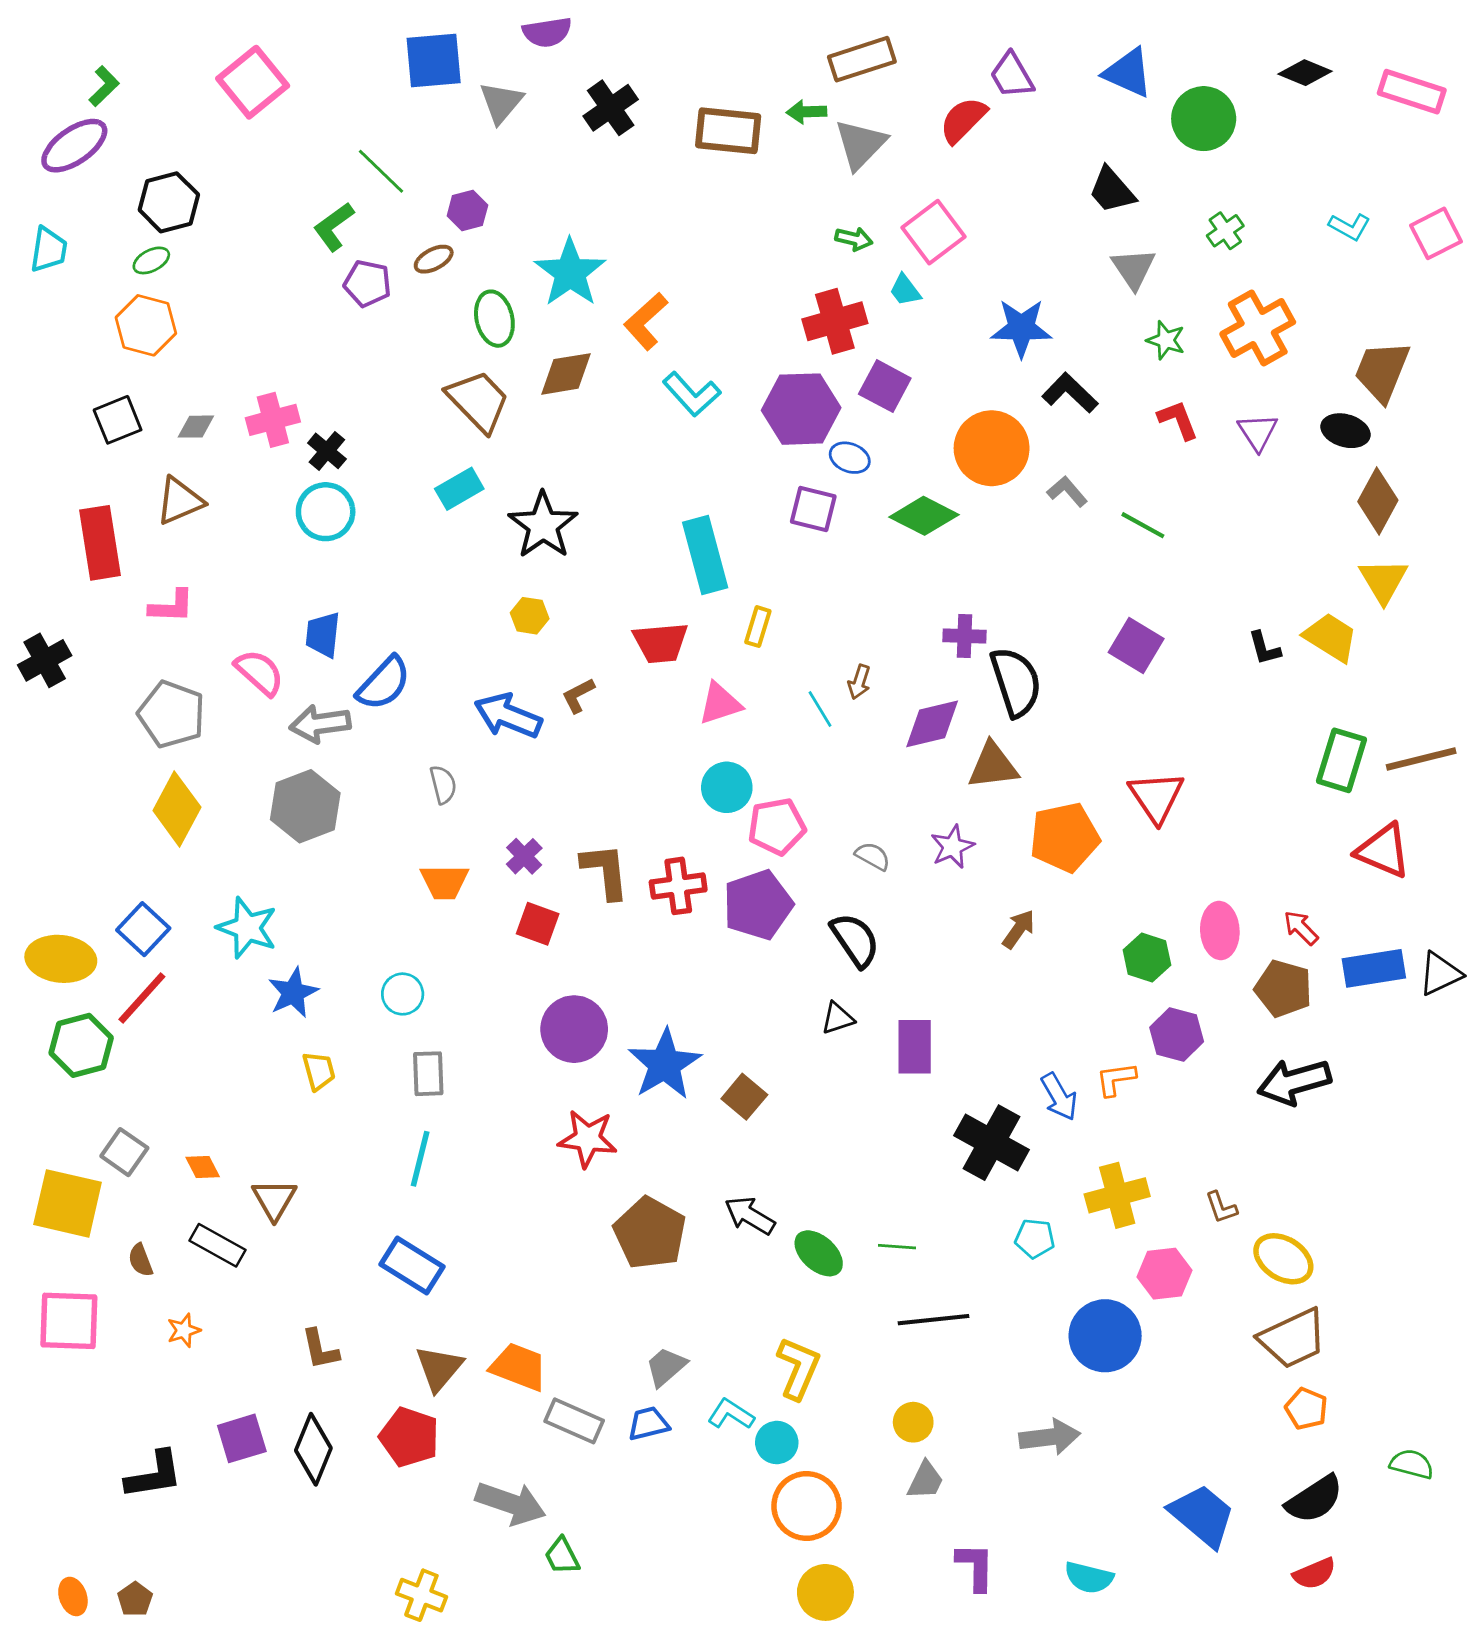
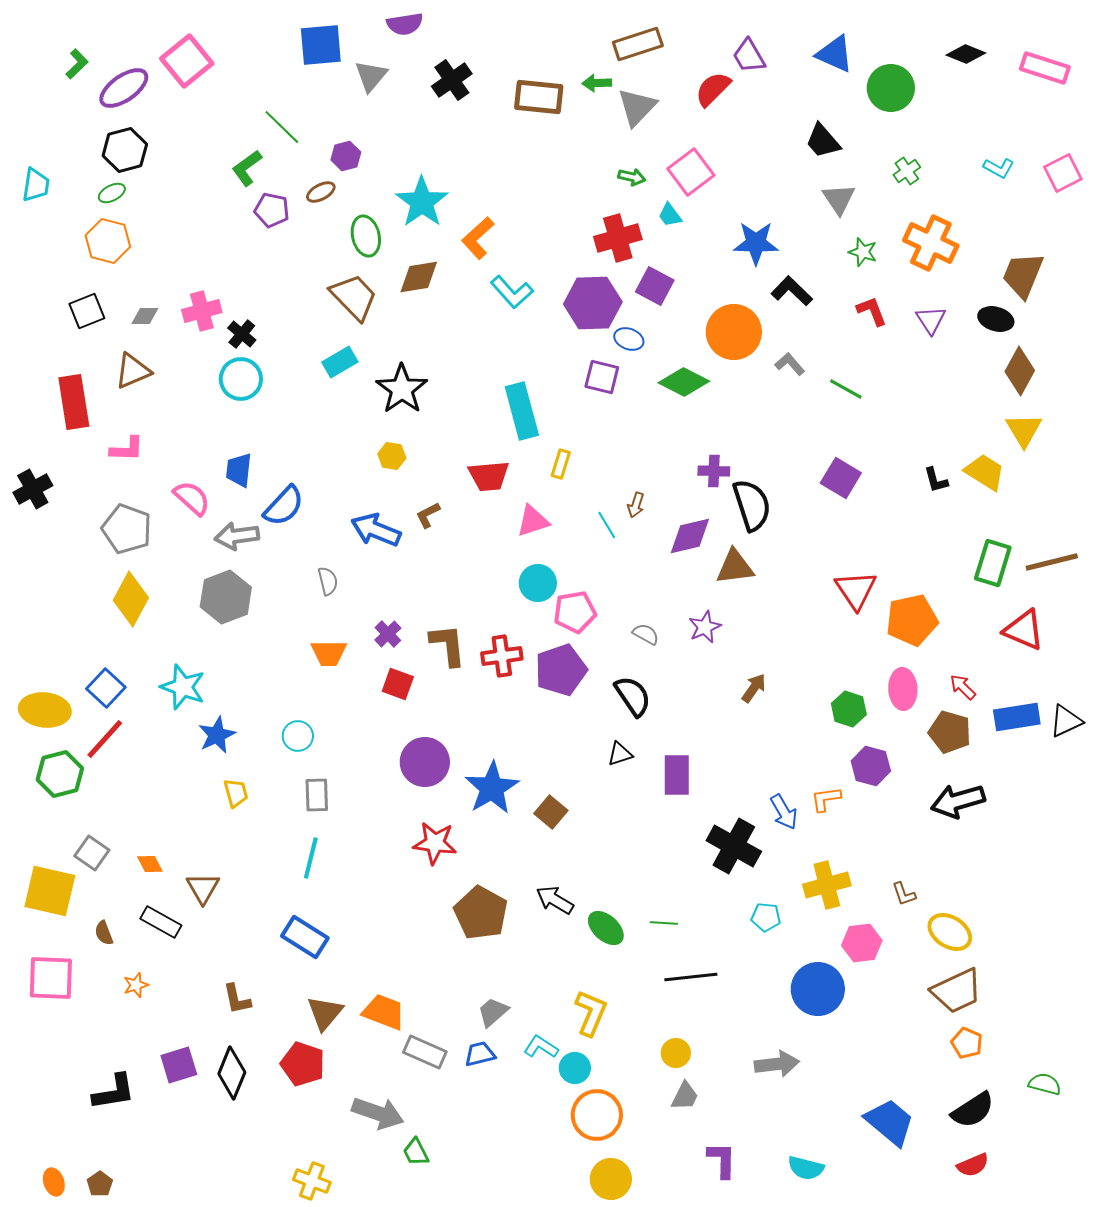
purple ellipse: (74, 146) -> (124, 88), moved
orange cross: (1258, 328) -> (931, 243), turned -36
orange pentagon: (1065, 837) -> (912, 620), moved

